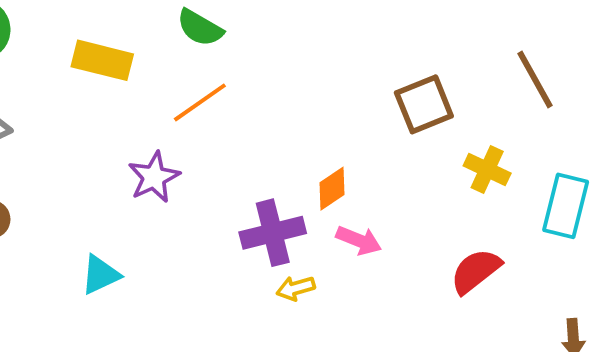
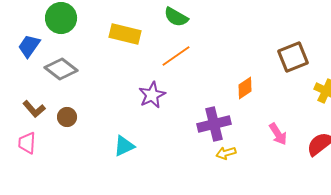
orange diamond: (332, 189) -> (245, 88), moved
pink arrow: (359, 240) -> (278, 134), moved, turned 35

